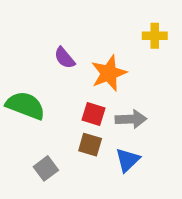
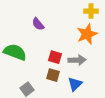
orange star: (109, 73) -> (87, 34), moved

